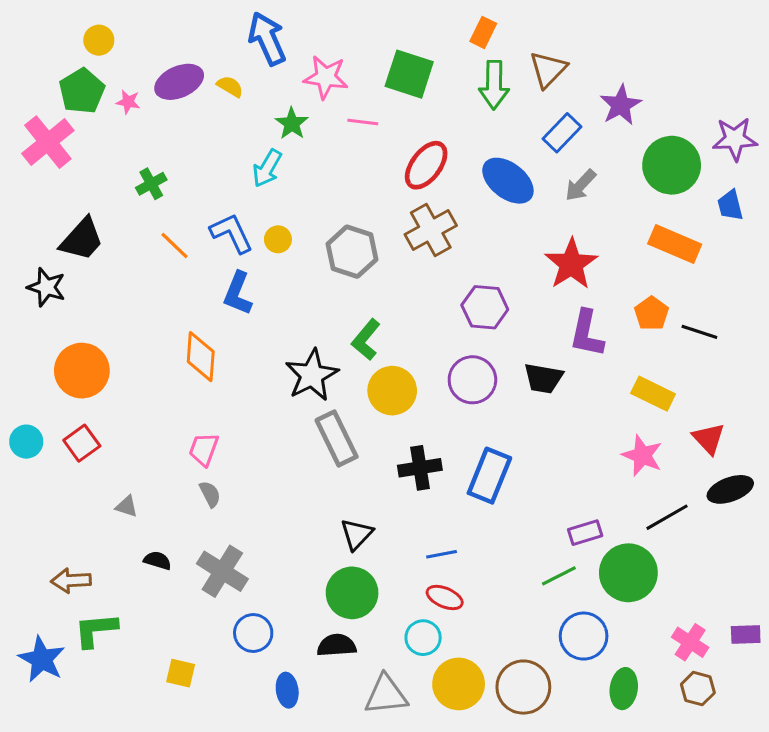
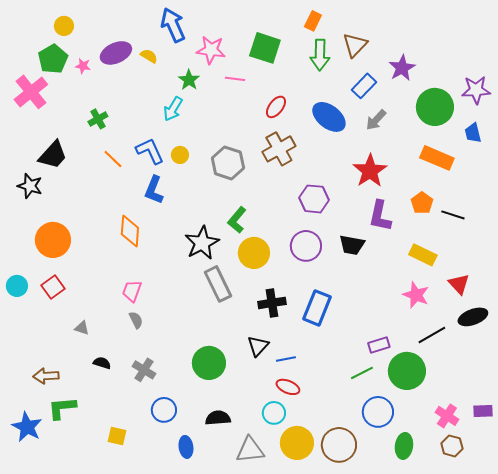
red ellipse: (426, 165) -> (276, 107), size x0.7
black triangle: (357, 534) -> (258, 346), moved
gray cross: (222, 571) -> (144, 370), size x0.7
green circle: (352, 593) -> (209, 363), moved

